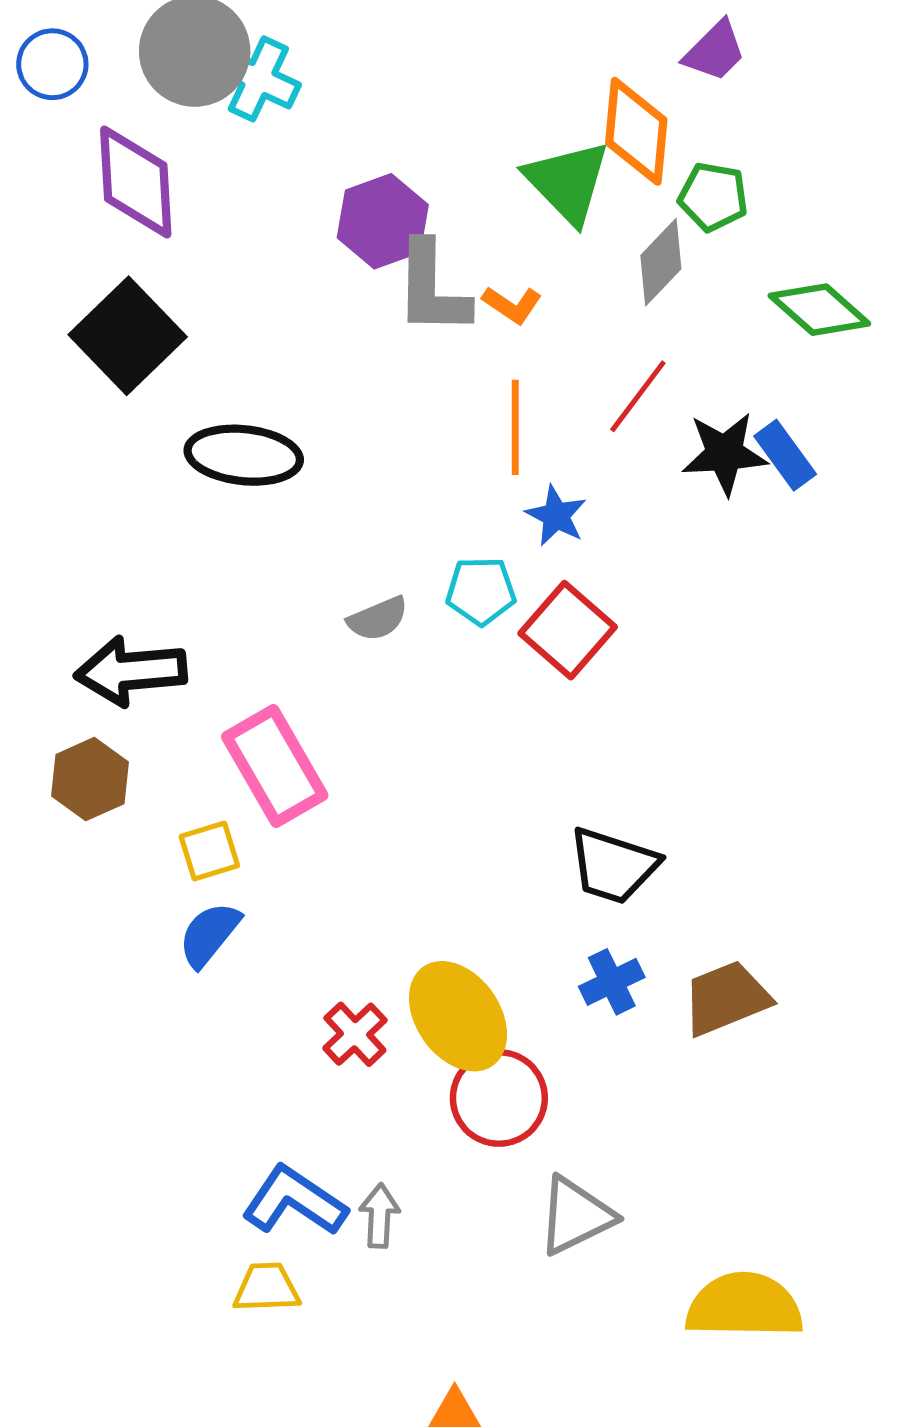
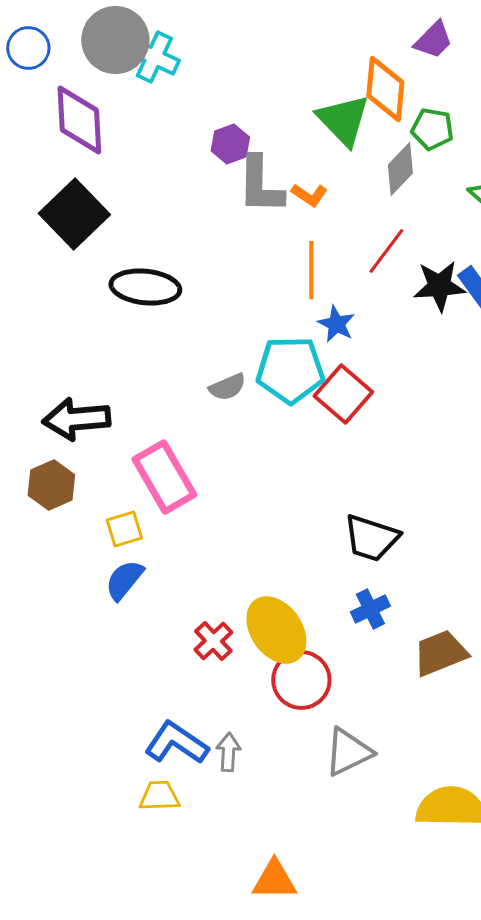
purple hexagon: (383, 221) -> (230, 144), size x0.7
cyan pentagon: (481, 591) -> (290, 370), size x1.6
brown trapezoid: (726, 998) -> (440, 653), moved

